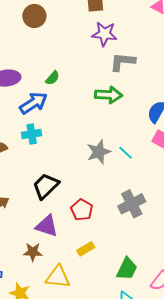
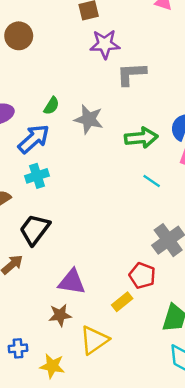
green arrow: (109, 95) -> (141, 138), moved
gray star: (99, 152) -> (89, 119), moved, turned -30
black trapezoid: (46, 186) -> (35, 230), moved
red pentagon: (82, 210) -> (142, 276), moved
yellow triangle: (58, 277) -> (94, 340), turned -32

